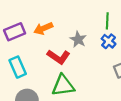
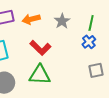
gray star: (78, 39) -> (62, 21), moved

